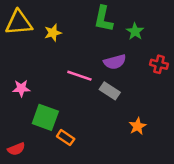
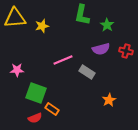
purple semicircle: (115, 62) -> (101, 49), moved
pink line: (79, 76) -> (63, 60), turned -42
red semicircle: (16, 149) -> (35, 118), moved

